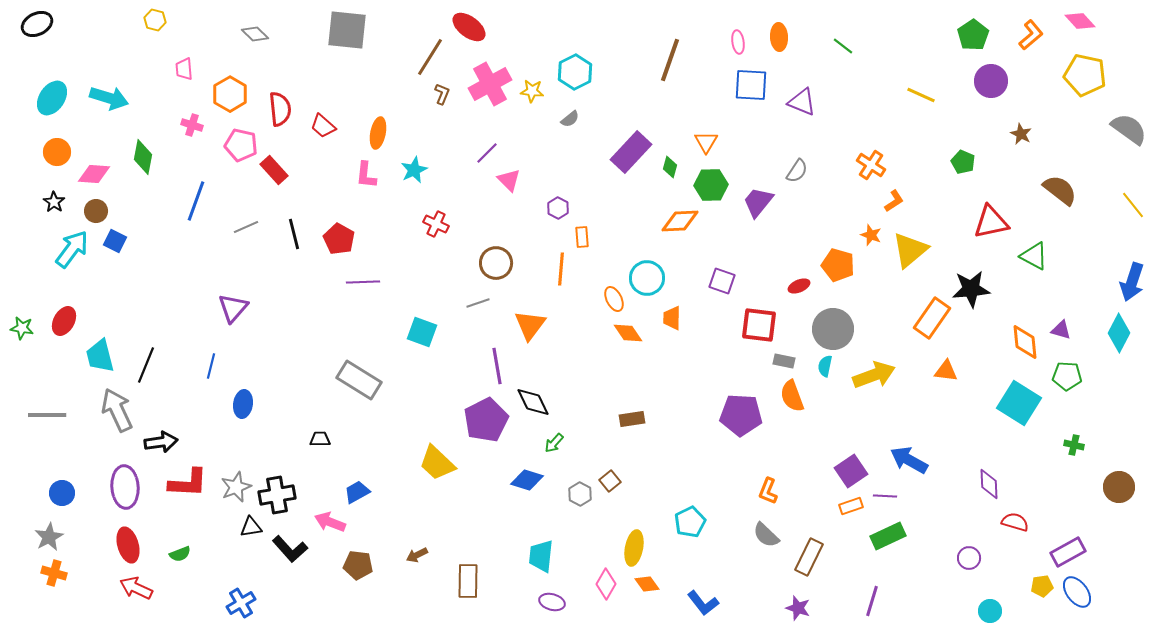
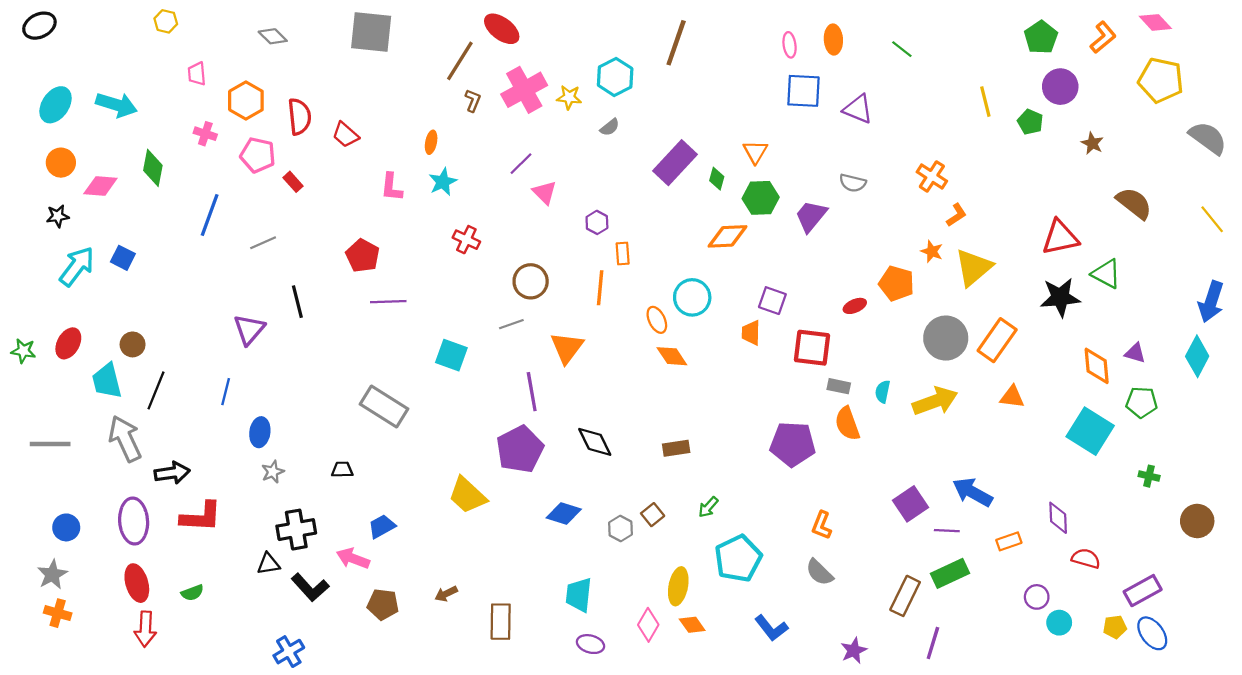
brown line: (670, 60) -> (676, 43), moved
yellow line: (921, 95) -> (985, 102), turned 52
orange ellipse: (378, 133) -> (431, 142), moved, size x0.7
green pentagon: (963, 162) -> (1030, 122), moved
red rectangle: (274, 170) -> (293, 182), size x0.7
gray semicircle: (797, 171) -> (853, 183), turned 70
black star: (54, 202) -> (58, 216), turned 30
brown circle: (96, 211) -> (133, 344), moved
black line: (294, 234) -> (297, 302), moved
black star: (971, 289) -> (1060, 297), moved
orange trapezoid: (672, 318) -> (751, 333), moved
gray circle: (833, 329) -> (946, 338), moved
black diamond: (533, 402) -> (595, 442), moved
green arrow: (554, 443) -> (708, 507), moved
gray star: (236, 487) -> (273, 472), moved, size x0.7
orange rectangle: (851, 506) -> (1009, 541), moved
cyan pentagon: (690, 522) -> (738, 558), size x1.4
brown rectangle: (809, 557) -> (905, 596), moved
red arrow: (136, 588) -> (145, 629), turned -112
blue cross: (241, 603) -> (289, 652), moved
blue L-shape: (703, 603) -> (771, 628), moved
purple star: (798, 608) -> (854, 650), turned 30
cyan circle: (990, 611) -> (1059, 623), moved

